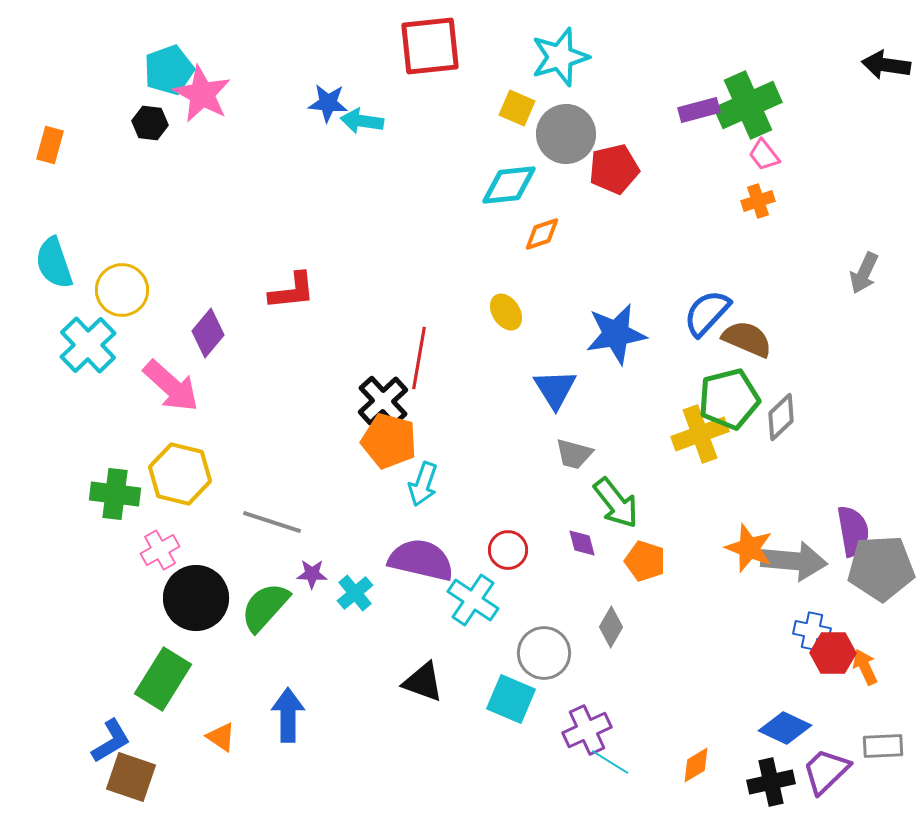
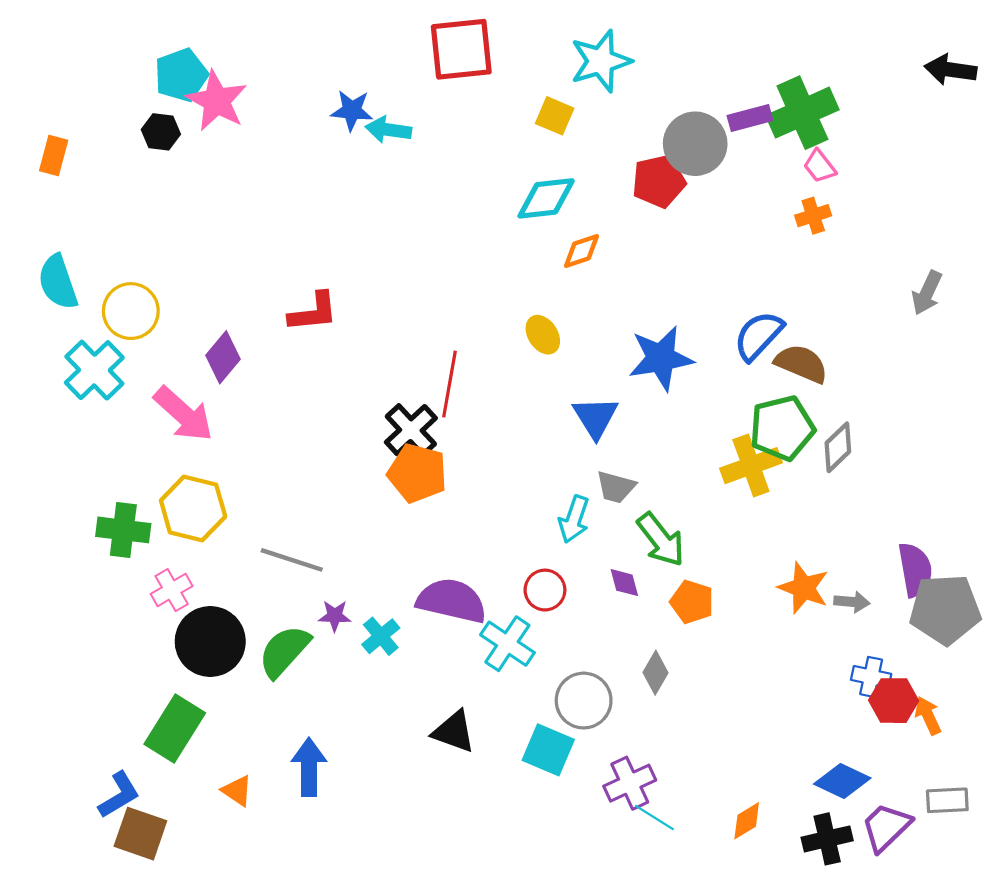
gray circle: (566, 134) -> (695, 144), moved
cyan arrow: (423, 484) -> (574, 519), moved
gray arrow: (794, 561) -> (852, 602), size x0.5

